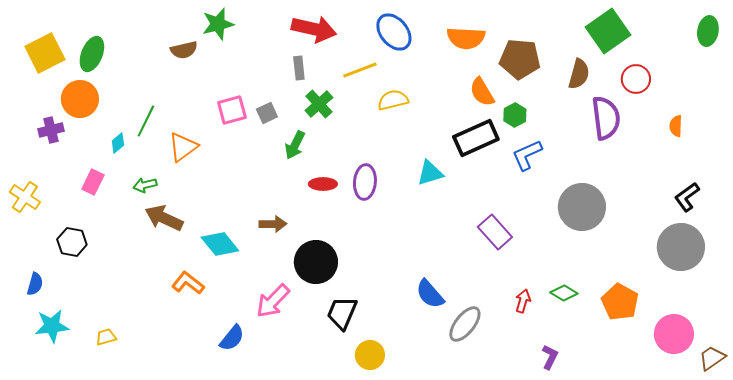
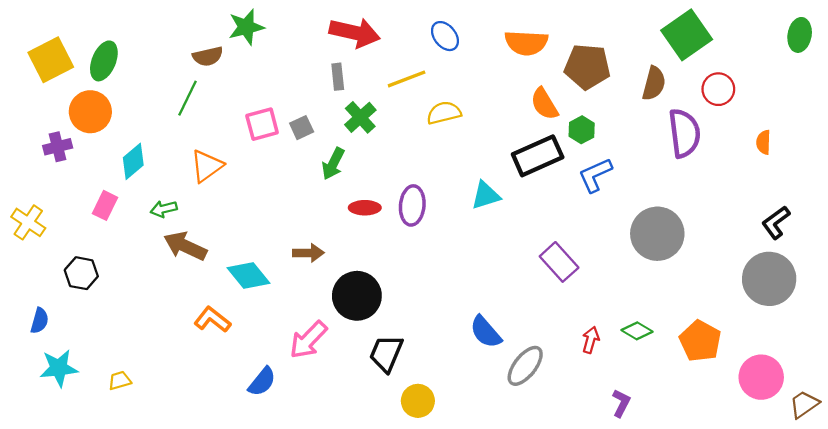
blue ellipse: (394, 32) -> (445, 36), size x0.7
green line: (146, 121) -> (187, 98), moved
cyan diamond: (118, 143) -> (133, 161), size x1.5

